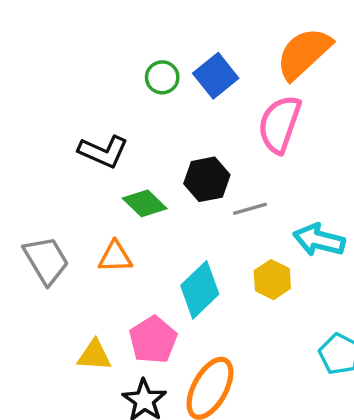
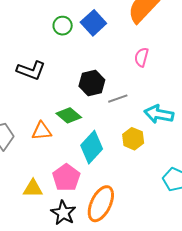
pink semicircle: (280, 124) -> (141, 57), moved, size x0.6
green diamond: (145, 203) -> (69, 115), moved

